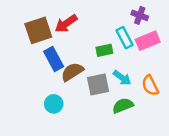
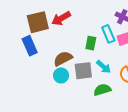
green rectangle: (104, 50) -> (91, 43), turned -72
blue rectangle: (54, 59) -> (30, 46), moved
cyan circle: (54, 104) -> (61, 75), moved

